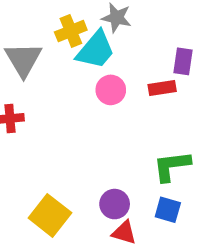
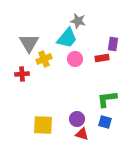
yellow cross: (71, 31) -> (44, 59), moved
yellow square: (50, 215) -> (43, 125), turned -35

